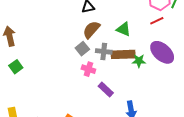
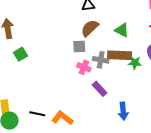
gray square: (82, 49) -> (79, 46), turned 32
gray cross: (104, 51) -> (101, 60), moved
green square: (16, 67) -> (20, 54), moved

